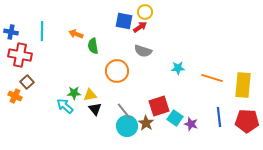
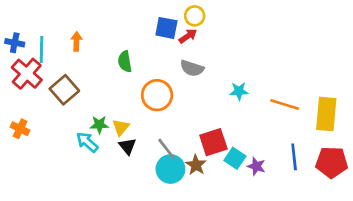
cyan line: (42, 31) -> (42, 49), moved
orange arrow: (76, 34) -> (76, 41), moved, turned 72
red cross: (20, 55) -> (27, 74), turned 30
brown square: (27, 82) -> (64, 90), moved, size x1.5
yellow triangle: (90, 95) -> (121, 127), turned -40

